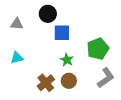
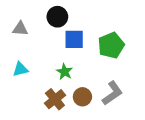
green pentagon: (98, 49) -> (111, 45), moved
green star: (67, 60) -> (65, 72), moved
gray L-shape: (106, 78) -> (112, 93), moved

